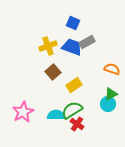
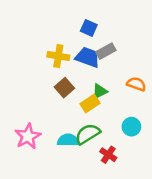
yellow cross: (48, 46) -> (58, 56), turned 30
green triangle: (111, 94) -> (100, 91), moved
red cross: (77, 124) -> (108, 155), moved

